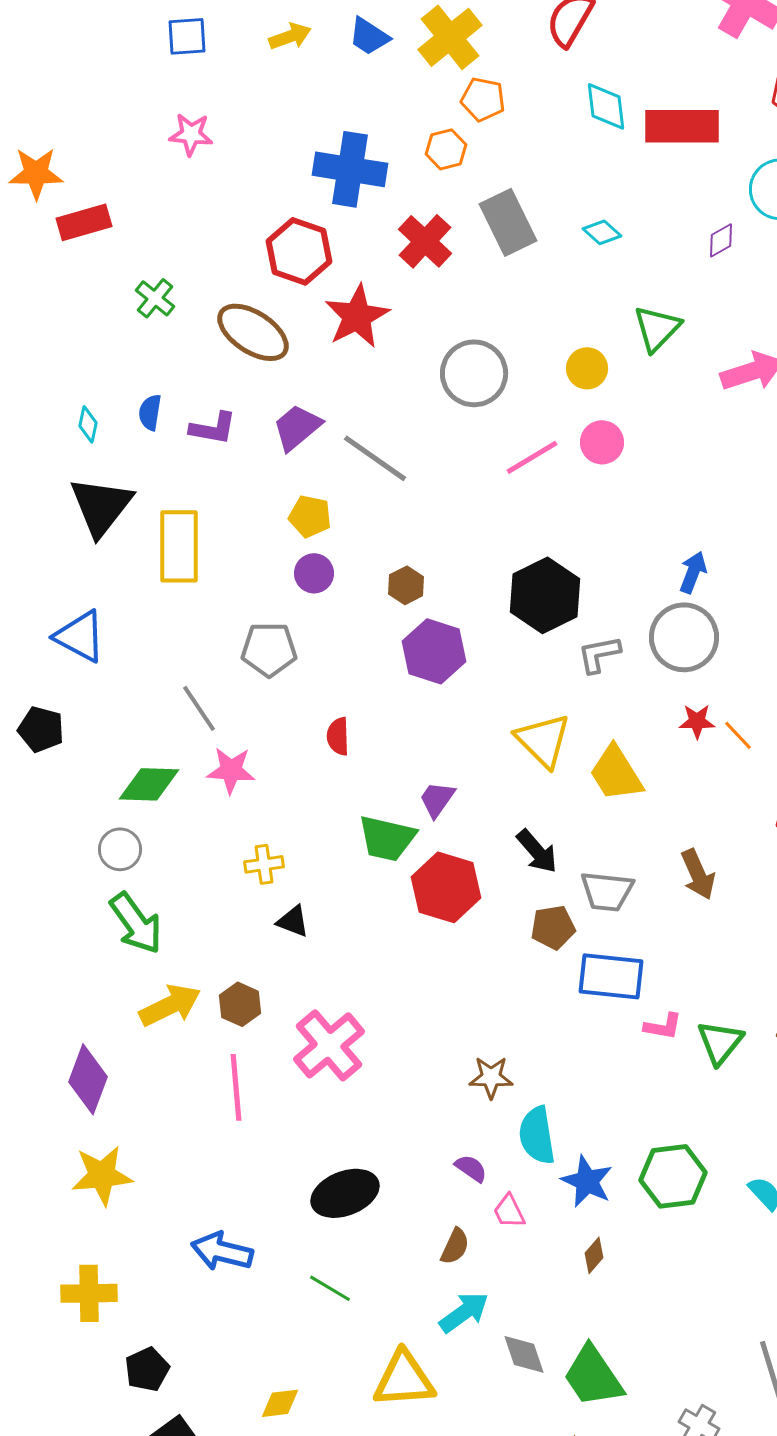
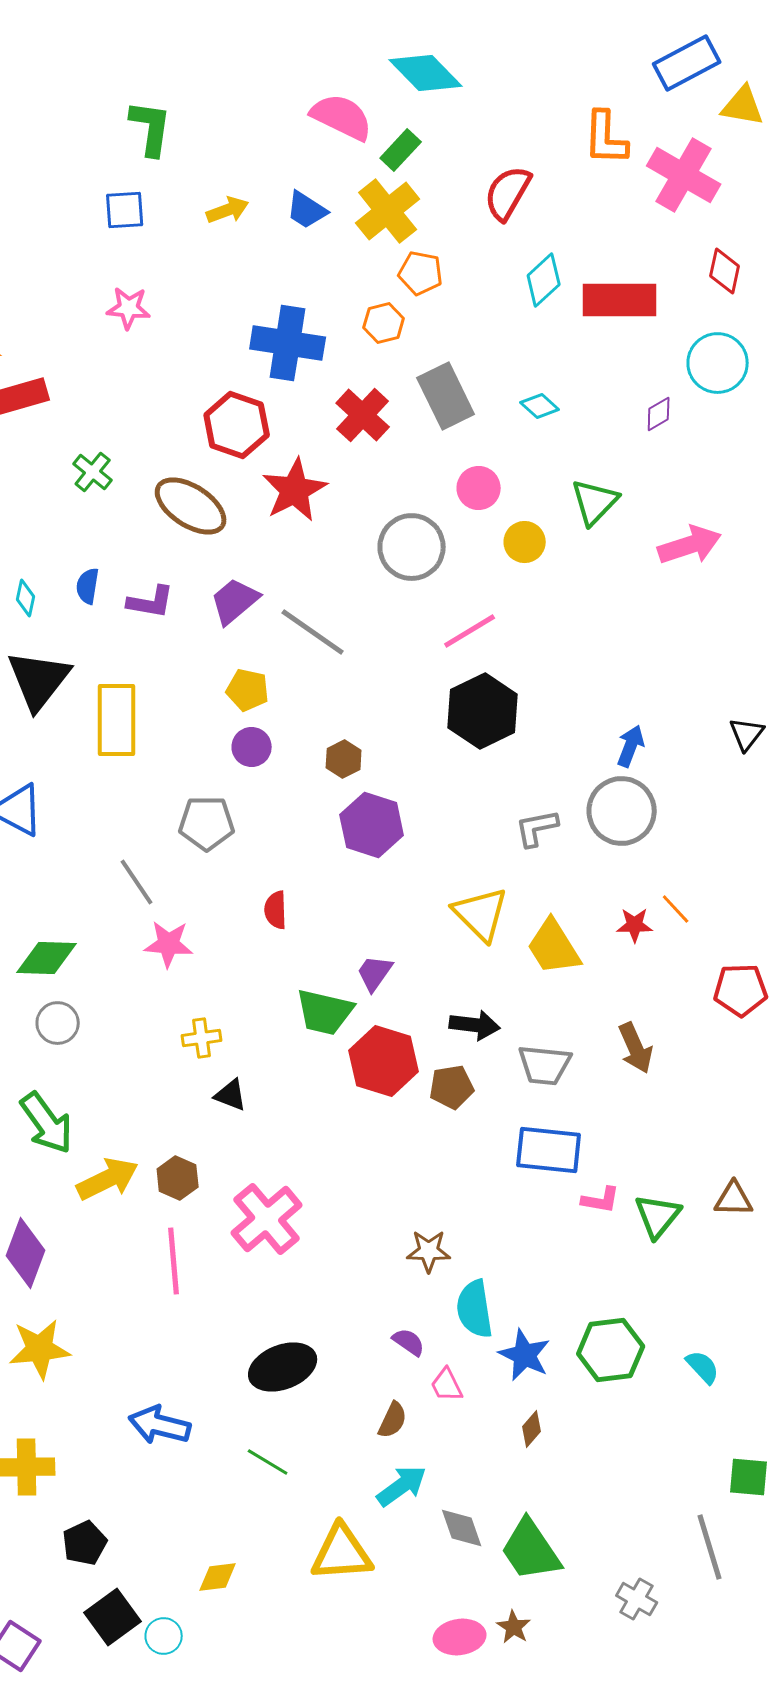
cyan diamond: (606, 106) -> (544, 280), turned 54
pink circle: (602, 442) -> (479, 488), moved
black hexagon: (545, 595) -> (483, 711), moved
red star: (697, 721) -> (635, 925), moved
green diamond: (149, 784) -> (47, 958), moved
black arrow: (537, 851) -> (475, 1025), turned -42
green arrow: (136, 923) -> (47, 1123), moved
brown pentagon: (553, 927) -> (452, 1087), moved

